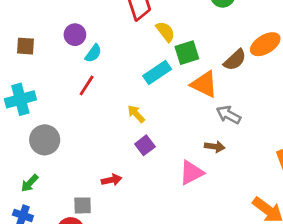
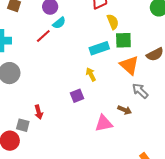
red line: (87, 86) -> (43, 36), moved
yellow arrow: (136, 114) -> (91, 74), moved
red arrow: (112, 180) -> (39, 112), moved, turned 72

